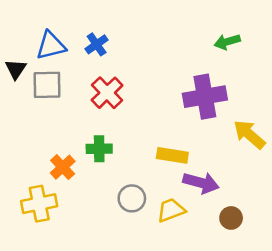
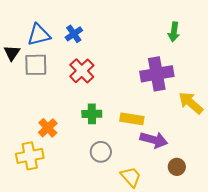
green arrow: (227, 42) -> (174, 32), turned -66
green cross: (99, 149) -> (92, 114), moved
yellow trapezoid: (171, 210) -> (131, 177), moved, turned 70

